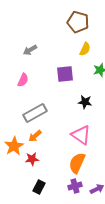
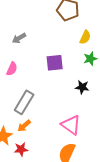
yellow semicircle: (85, 49) -> (85, 37), moved
black star: (85, 102) -> (82, 87), moved
gray rectangle: (35, 113) -> (24, 102), turned -30

